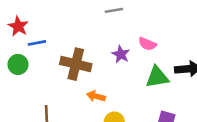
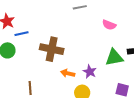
pink semicircle: (147, 44) -> (109, 25), moved
purple star: (121, 54) -> (90, 72), moved

